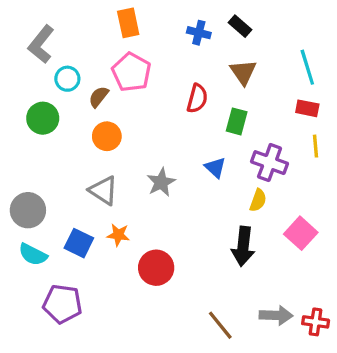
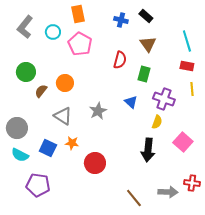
cyan circle: (67, 79) -> (53, 32), moved
brown semicircle: (99, 97) -> (41, 91), moved
red cross: (316, 322) -> (192, 183), moved

